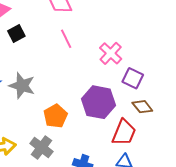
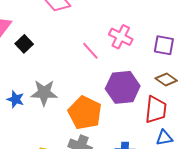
pink line: (66, 39) -> (90, 51), moved
purple square: (133, 78) -> (164, 45), moved
orange pentagon: (55, 116) -> (85, 113), size x1.4

